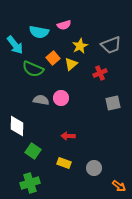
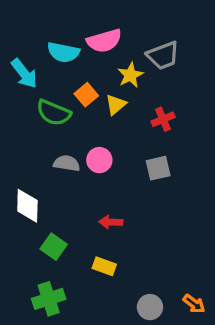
pink semicircle: (64, 25) -> (104, 41), size x1.5
gray trapezoid: (111, 45) -> (163, 56), moved
gray square: (113, 103) -> (158, 168), moved
gray circle: (94, 168) -> (150, 307), moved

